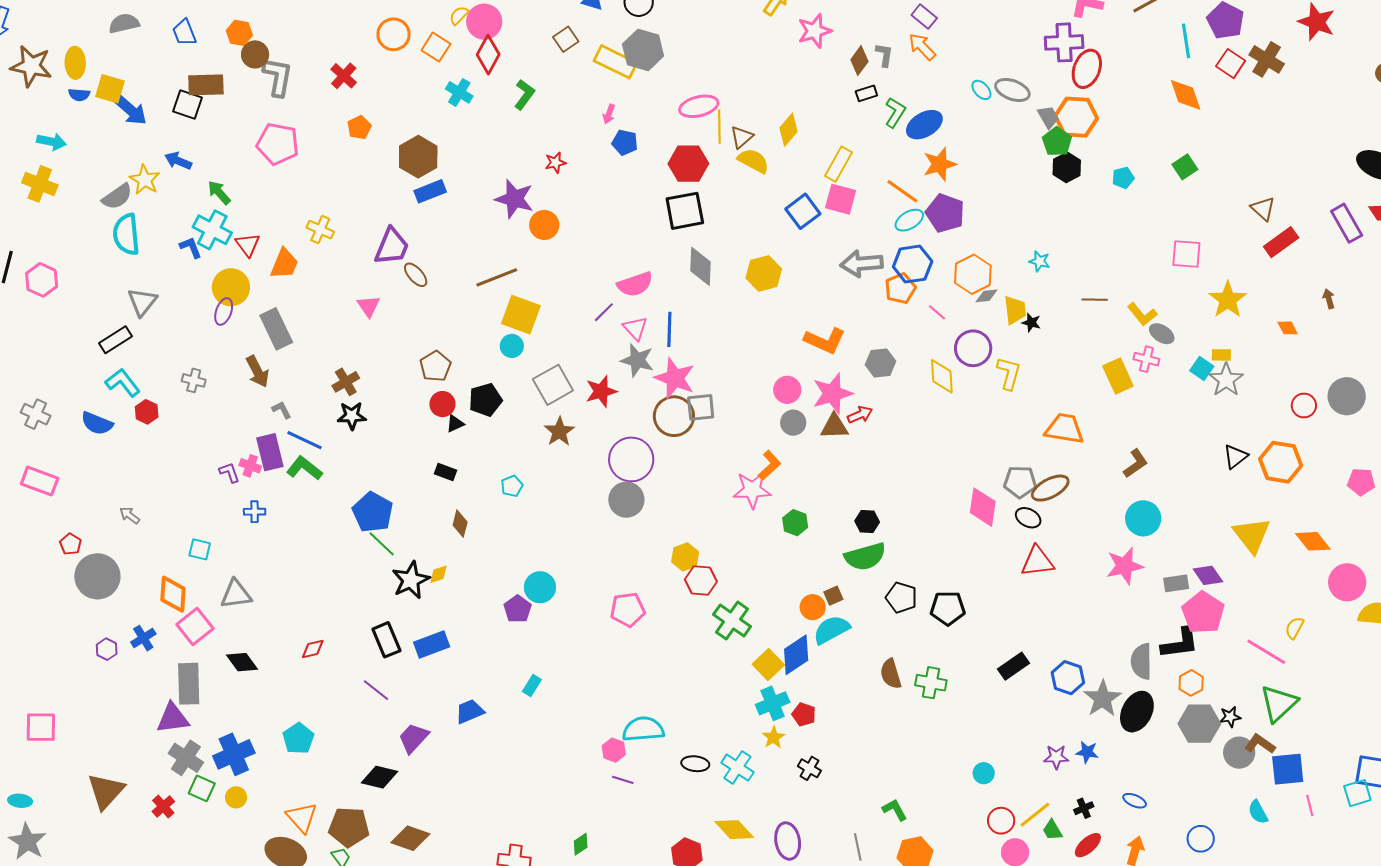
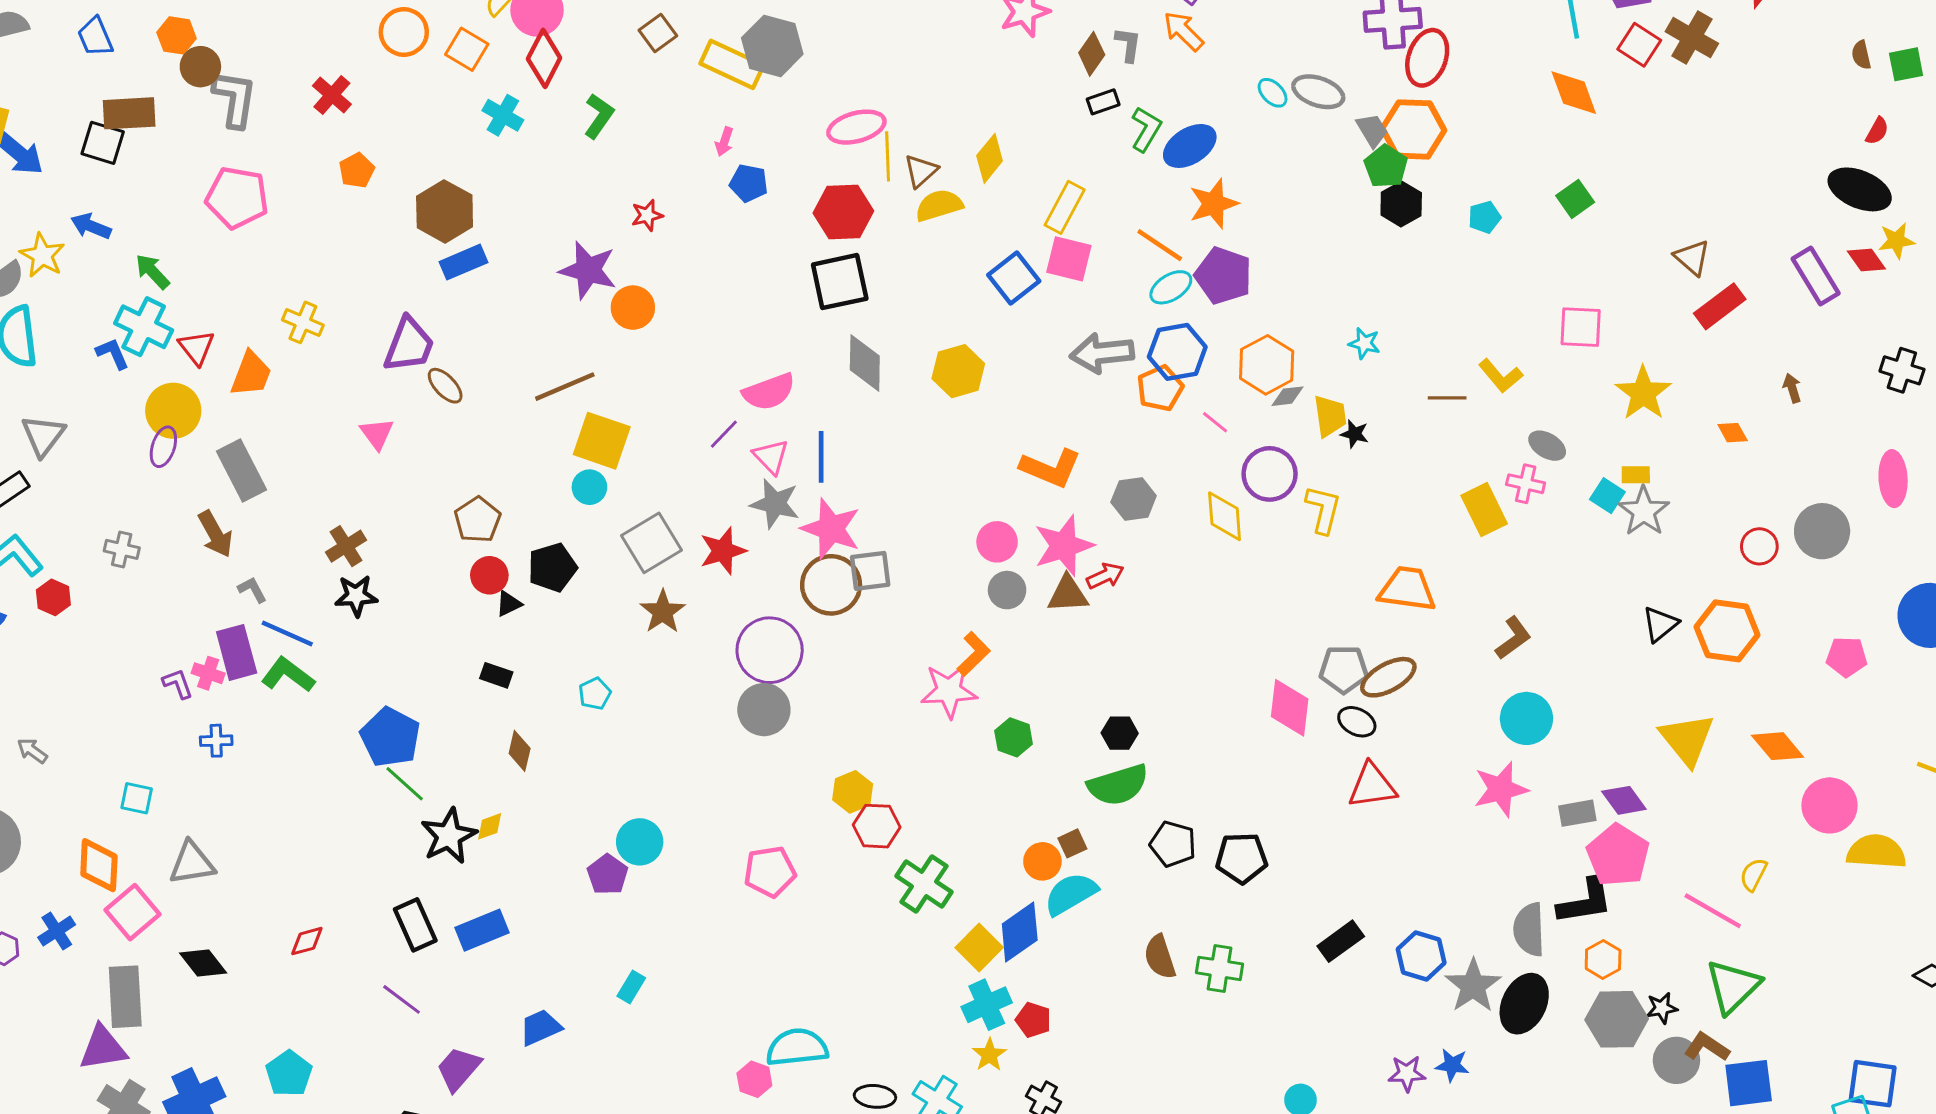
yellow semicircle: (753, 161) -> (939, 205), turned -44
yellow L-shape: (1142, 314) -> (1501, 376), moved

